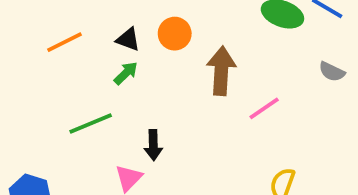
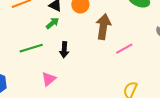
black arrow: (153, 145) -> (64, 50), moved

